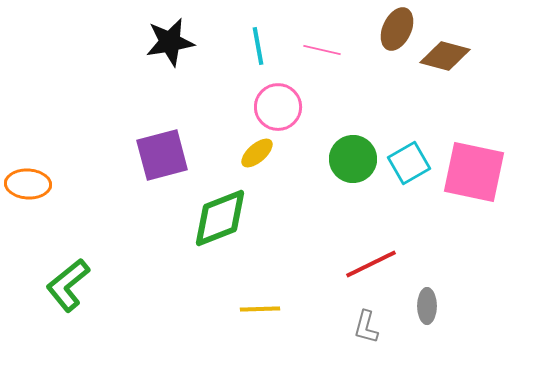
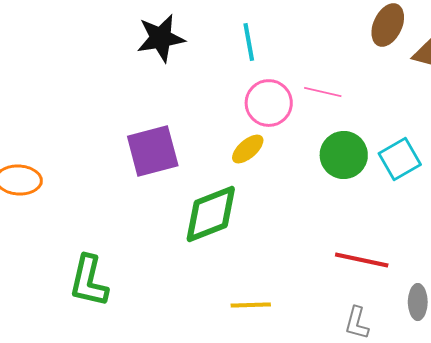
pink line: (322, 50) -> (323, 92), moved
red line: (371, 264) -> (362, 260), turned 38
green L-shape: (68, 285) -> (89, 281), moved, turned -38

